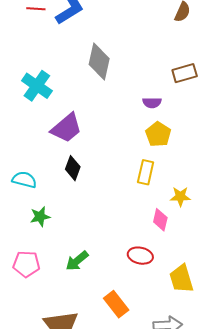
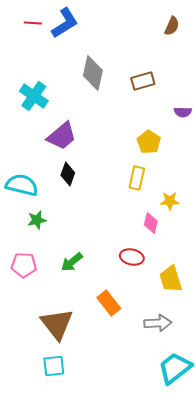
brown rectangle: (185, 73) -> (143, 81), moved
purple semicircle: (152, 103) -> (183, 112), moved
cyan semicircle: (24, 180) -> (22, 185), size x1.4

